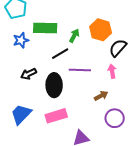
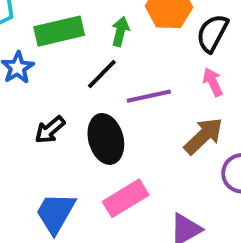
brown arrow: (101, 96) -> (203, 136), size x1.5

